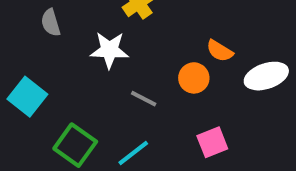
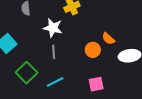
gray line: (144, 99) -> (54, 52), moved, turned 48

